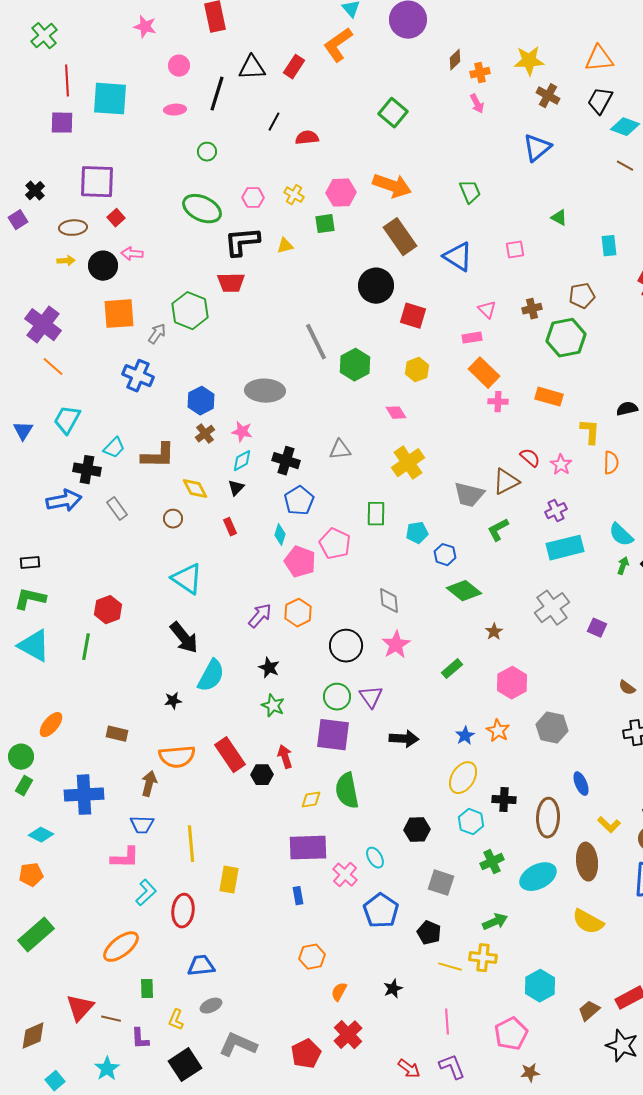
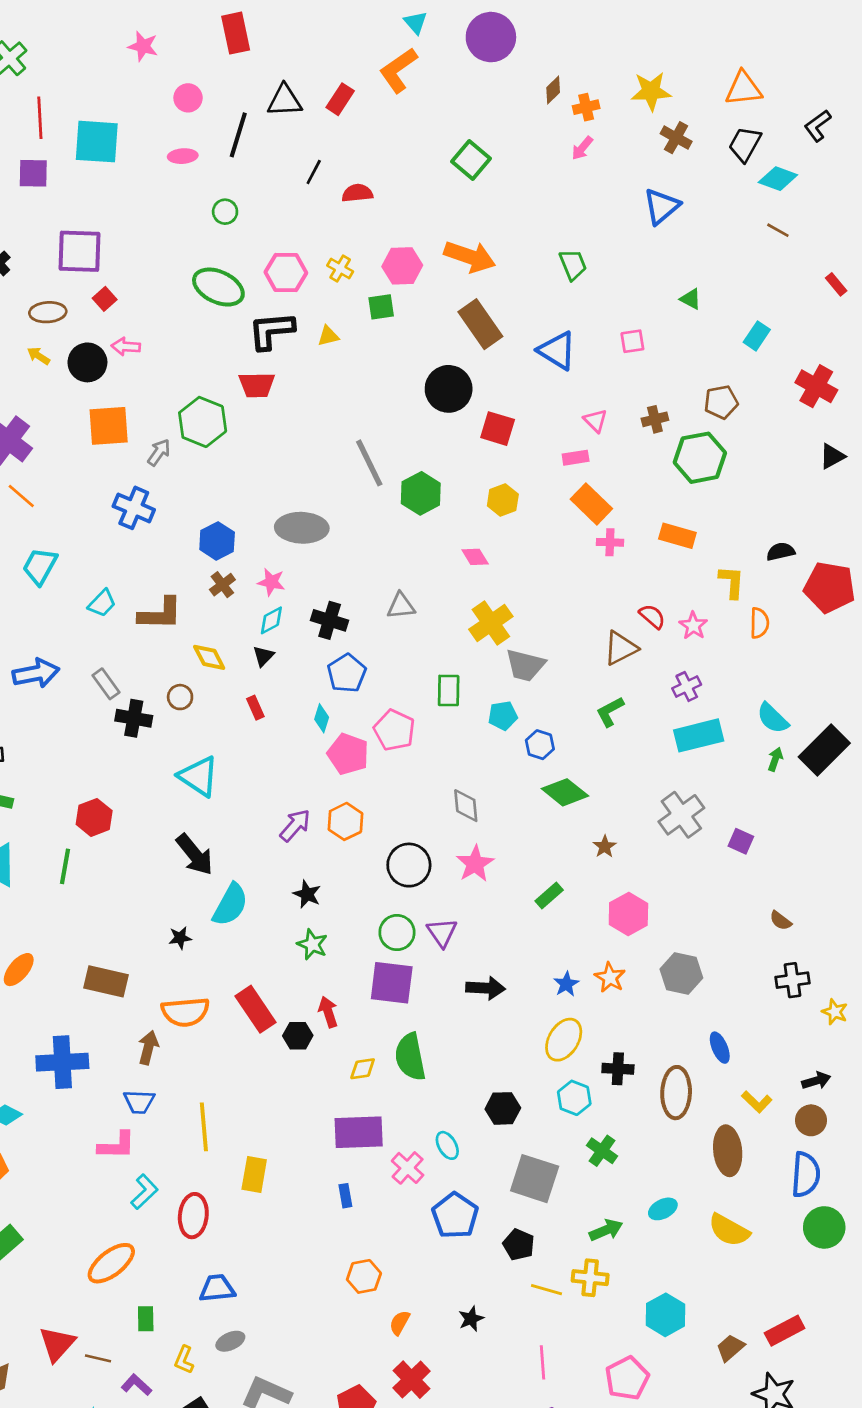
pink arrow: (477, 104) -> (582, 148), turned 66
pink hexagon: (253, 198) -> (286, 272), size x1.4
cyan rectangle: (609, 246) -> (757, 336), turned 40
yellow arrow: (66, 261) -> (39, 356), turned -144
black cross: (87, 470) -> (134, 718), moved
gray trapezoid: (469, 495) -> (525, 665), moved
brown rectangle: (117, 734) -> (106, 981), size x1.5
green cross: (492, 862) -> (602, 1151), turned -30
cyan ellipse: (538, 877) -> (663, 1209), moved, size x0.6
gray square: (441, 883) -> (535, 1179), size x1.4
purple L-shape: (140, 1039) -> (136, 1385), turned 135

